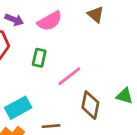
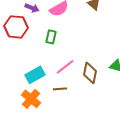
pink line: (69, 76) -> (65, 67), moved

